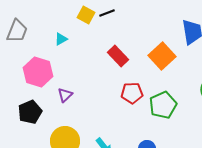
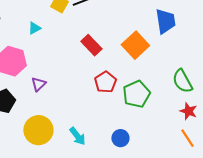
red pentagon: (132, 93) -> (105, 82), turned -30

